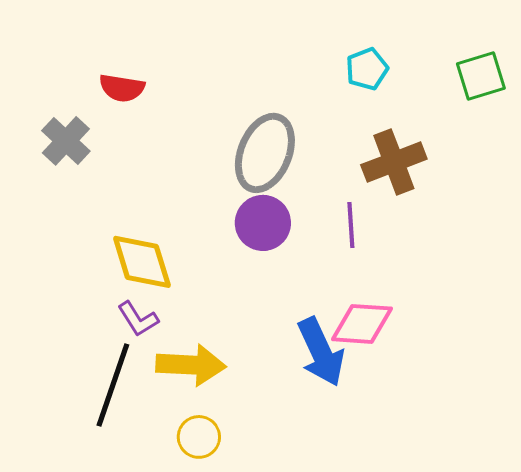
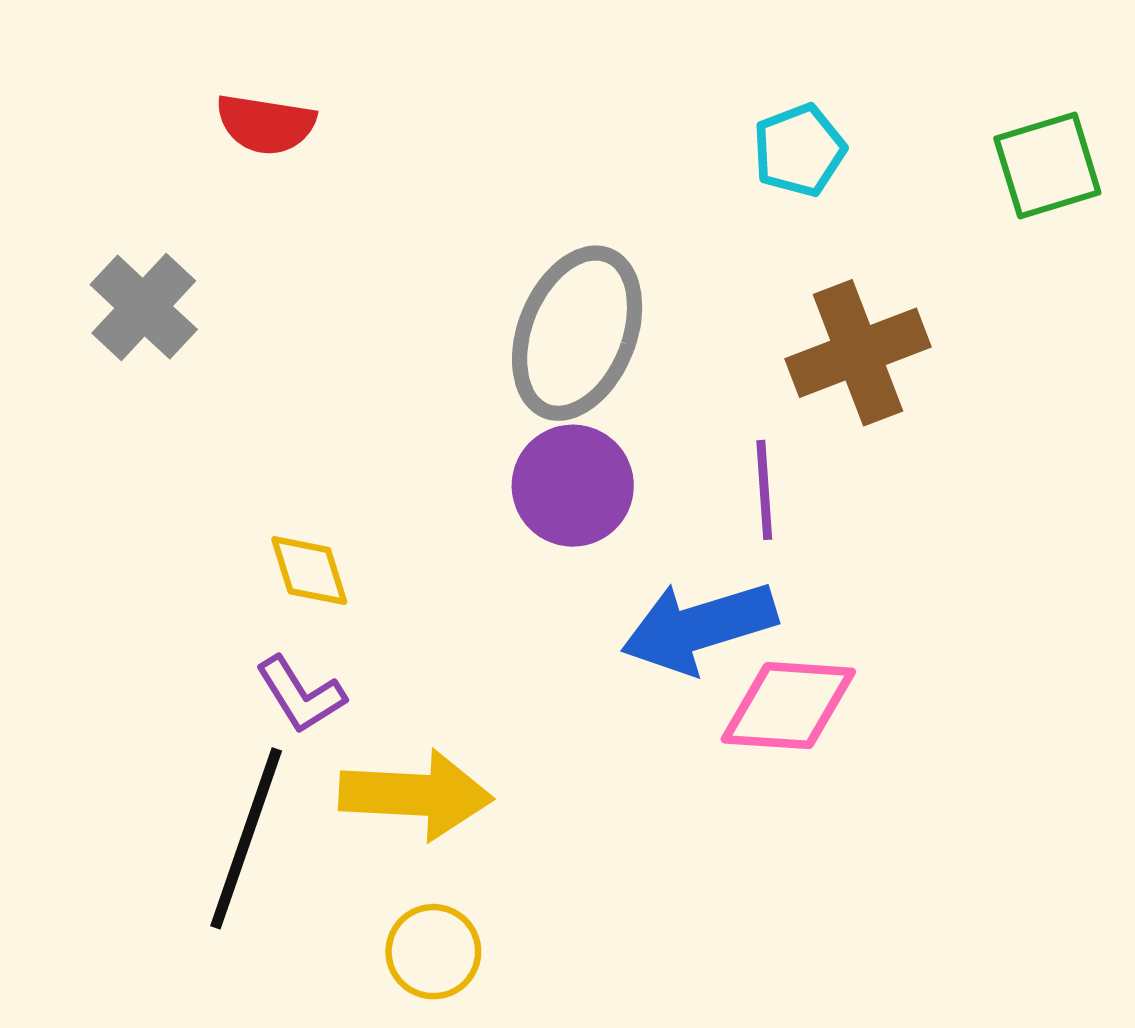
red semicircle: (122, 88) -> (266, 124), moved
yellow diamond: (142, 262) -> (309, 571), size x0.6
blue arrow: (321, 352) -> (699, 627), moved, turned 98

